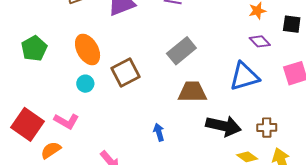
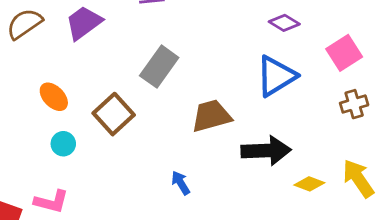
orange ellipse: (88, 50) -> (54, 97), size x0.7
gray rectangle: (181, 51) -> (159, 67), moved
brown cross: (267, 128) -> (354, 104), moved

